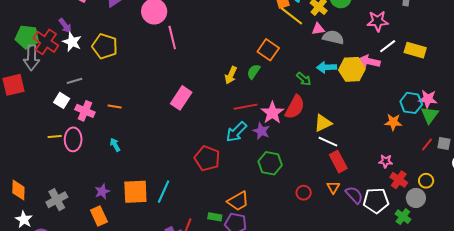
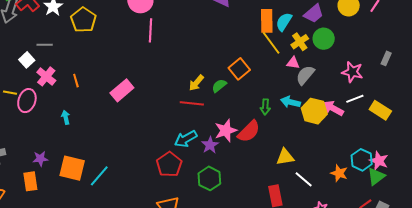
gray semicircle: (333, 37) -> (305, 75), turned -80
green arrow: (304, 79) -> (265, 107), turned 35
pink rectangle: (181, 98) -> (122, 90), moved
orange line: (115, 107) -> (76, 81), turned 48
red line: (246, 107) -> (192, 103), moved
yellow triangle: (323, 123) -> (285, 157), moved
white line: (328, 142) -> (304, 179), moved
red pentagon: (207, 158) -> (169, 164), moved

